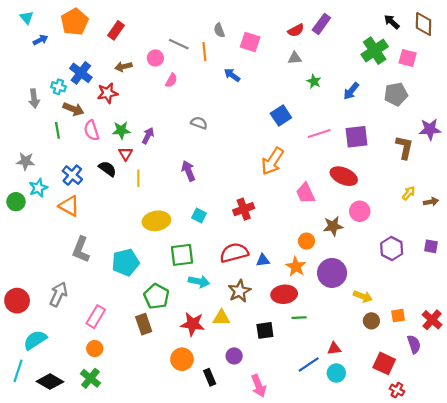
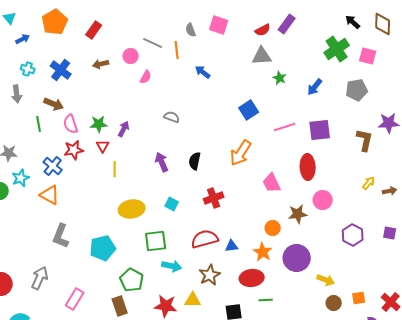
pink square: (250, 42) -> (219, 25), moved
gray triangle: (295, 58) -> (262, 56), size x1.5
cyan cross: (59, 87) -> (28, 69), moved
red star: (107, 93) -> (74, 150), moved
black semicircle: (107, 169) -> (195, 161), moved, turned -114
red ellipse: (344, 176) -> (308, 167), turned 65

